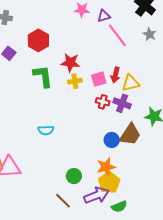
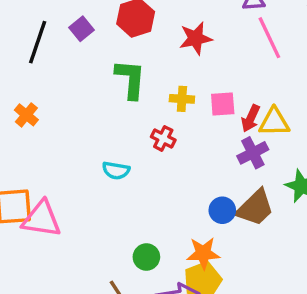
red star: (70, 63) -> (196, 38), moved, turned -30
red arrow: (115, 75) -> (251, 118), moved
red cross: (103, 102) -> (163, 138), moved
purple cross: (122, 103) -> (253, 153), turned 30

